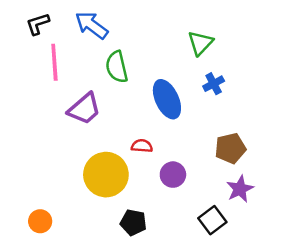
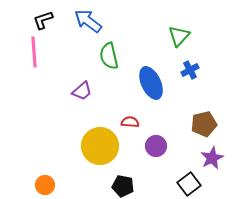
pink line: (54, 62) -> (34, 52), moved
purple trapezoid: (84, 109) -> (82, 91), size x0.7

